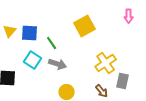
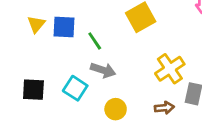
cyan square: (33, 60) -> (75, 88), moved
brown arrow: (102, 91) -> (164, 108), turned -56

